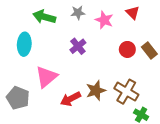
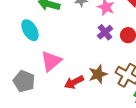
cyan ellipse: (24, 44) -> (30, 30), turned -35
purple cross: (78, 46) -> (105, 32), moved

